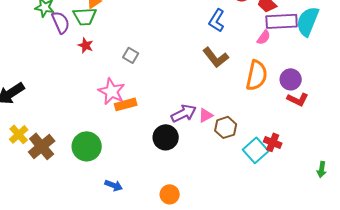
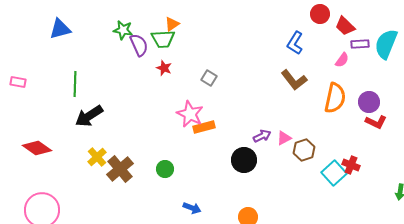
purple rectangle: (282, 21) -> (360, 44), size x0.6
purple arrow: (184, 113) -> (262, 136), size x0.7
green circle: (87, 146) -> (165, 169), size x0.6

